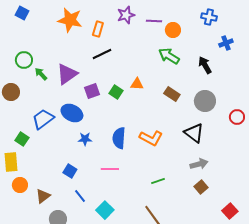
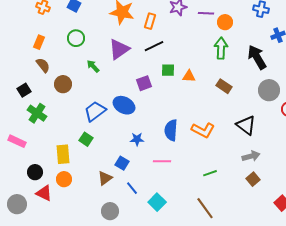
green arrow: (169, 56) -> (221, 48), turned 60
green circle: (24, 60) -> (76, 38), moved
black arrow: (205, 65) -> (257, 57), size x1.4
purple triangle: (67, 74) -> (119, 49), moved
green square: (116, 92) -> (168, 70), moved, turned -32
gray circle: (205, 101) -> (269, 90), moved
green square: (22, 139) -> (86, 139), moved
blue star: (85, 139) -> (137, 139), moved
orange circle: (20, 185) -> (64, 179), moved
brown triangle: (43, 196) -> (105, 178), moved

